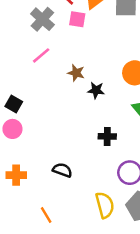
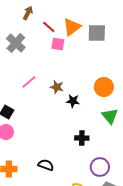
gray cross: (42, 19) -> (16, 43), moved
pink line: (41, 55) -> (29, 82), moved

